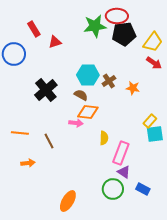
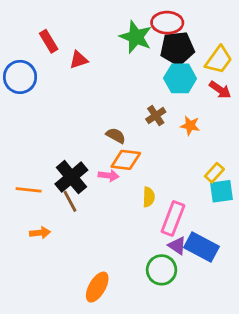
green star: (95, 26) -> (136, 37), turned 30
cyan hexagon: (88, 75) -> (180, 78), moved
black cross: (46, 90) -> (71, 177), moved
blue rectangle: (143, 189) -> (202, 247), moved, size x1.6

